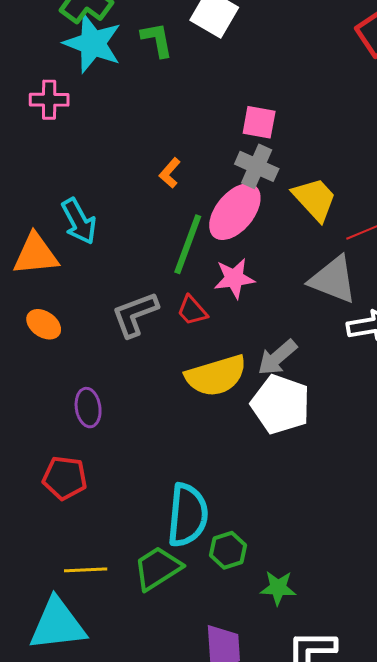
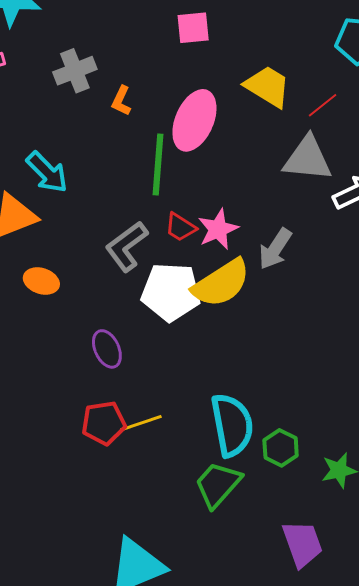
gray cross: (257, 166) -> (75, 71), moved, turned -30
pink star: (234, 278) -> (218, 229), moved
white pentagon: (281, 404) -> (171, 292), moved
yellow line: (86, 570) -> (141, 423), moved

